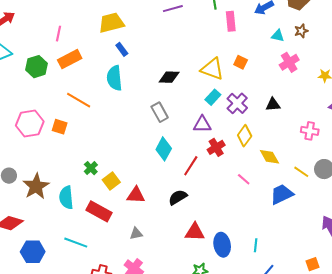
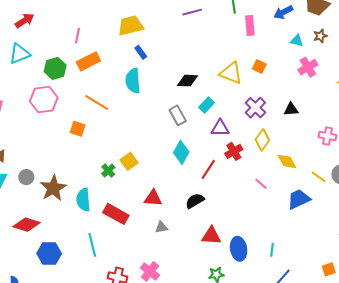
cyan rectangle: (213, 97) -> (206, 105), moved
pink hexagon: (30, 123) -> (44, 100), moved
yellow square: (111, 181) -> (129, 161), moved
gray triangle: (136, 234) -> (161, 227), moved
cyan line: (76, 243) -> (92, 245), turned 55

